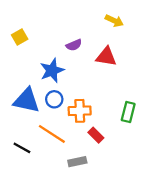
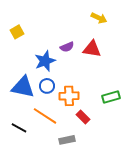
purple semicircle: (74, 45) -> (67, 47), moved
green rectangle: (128, 112) -> (111, 97), turned 60

